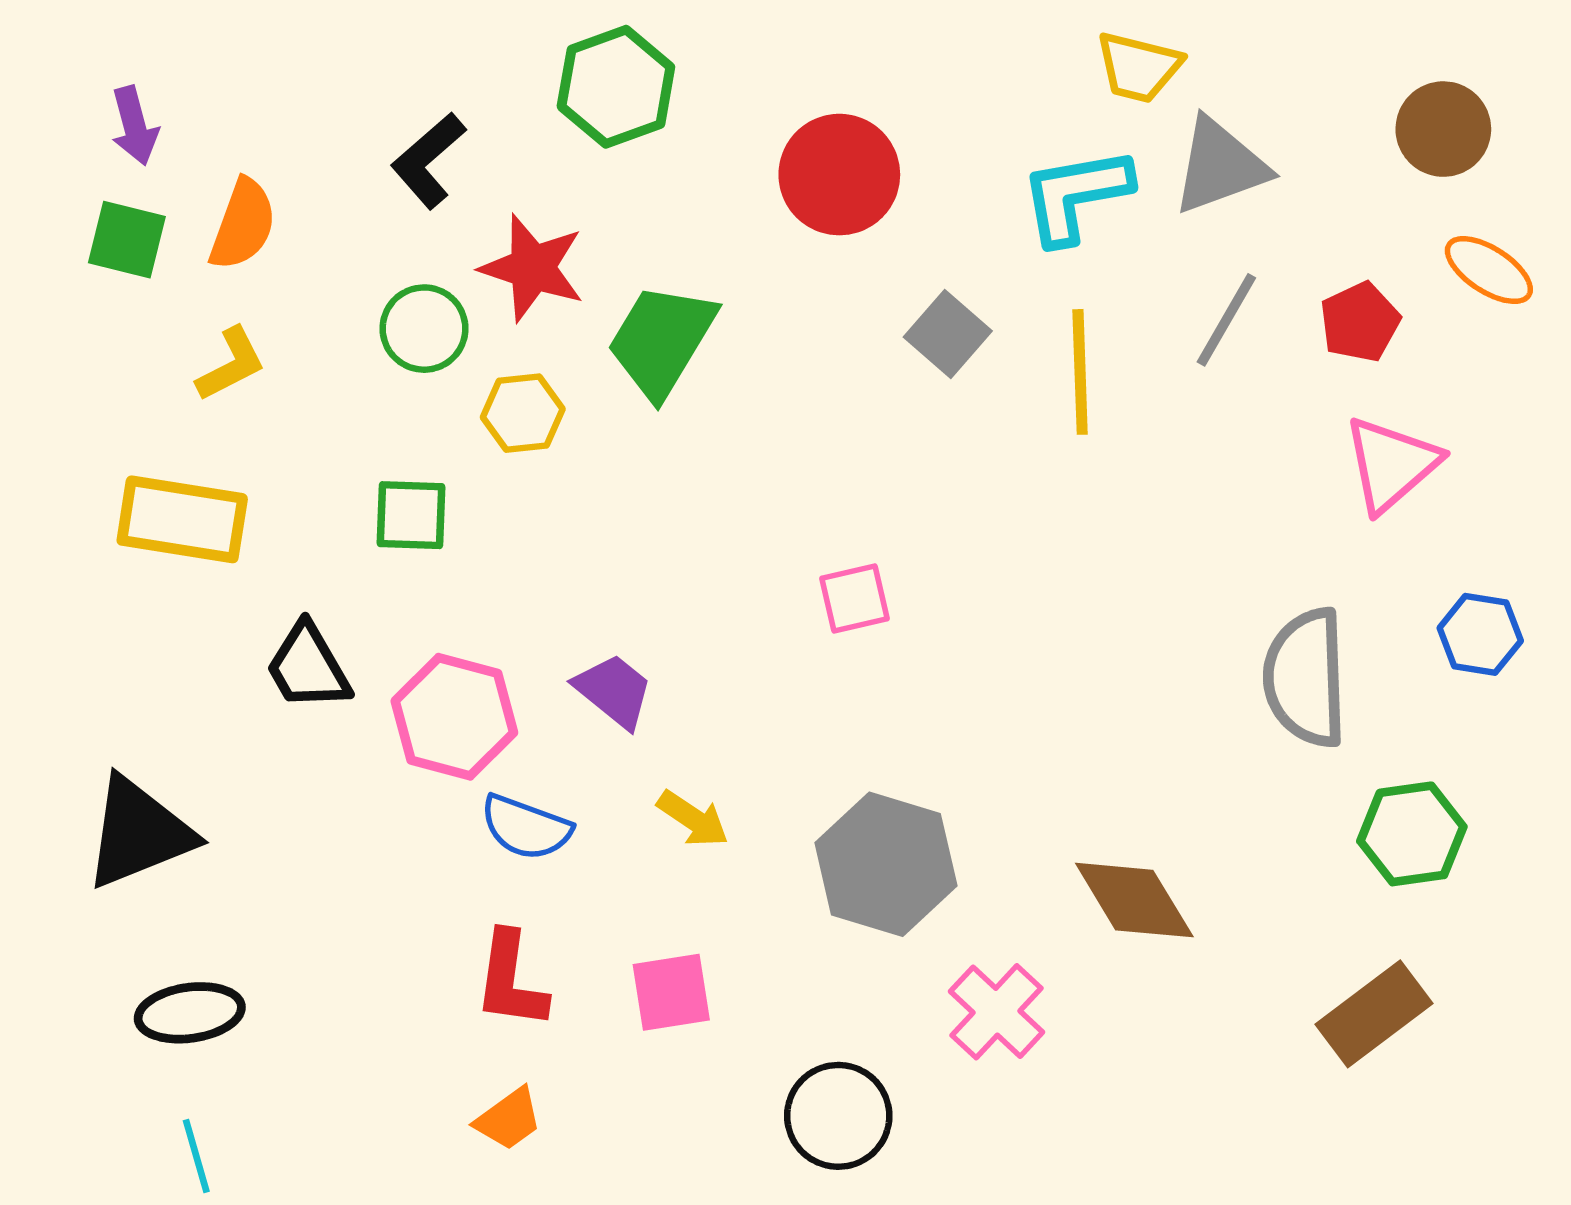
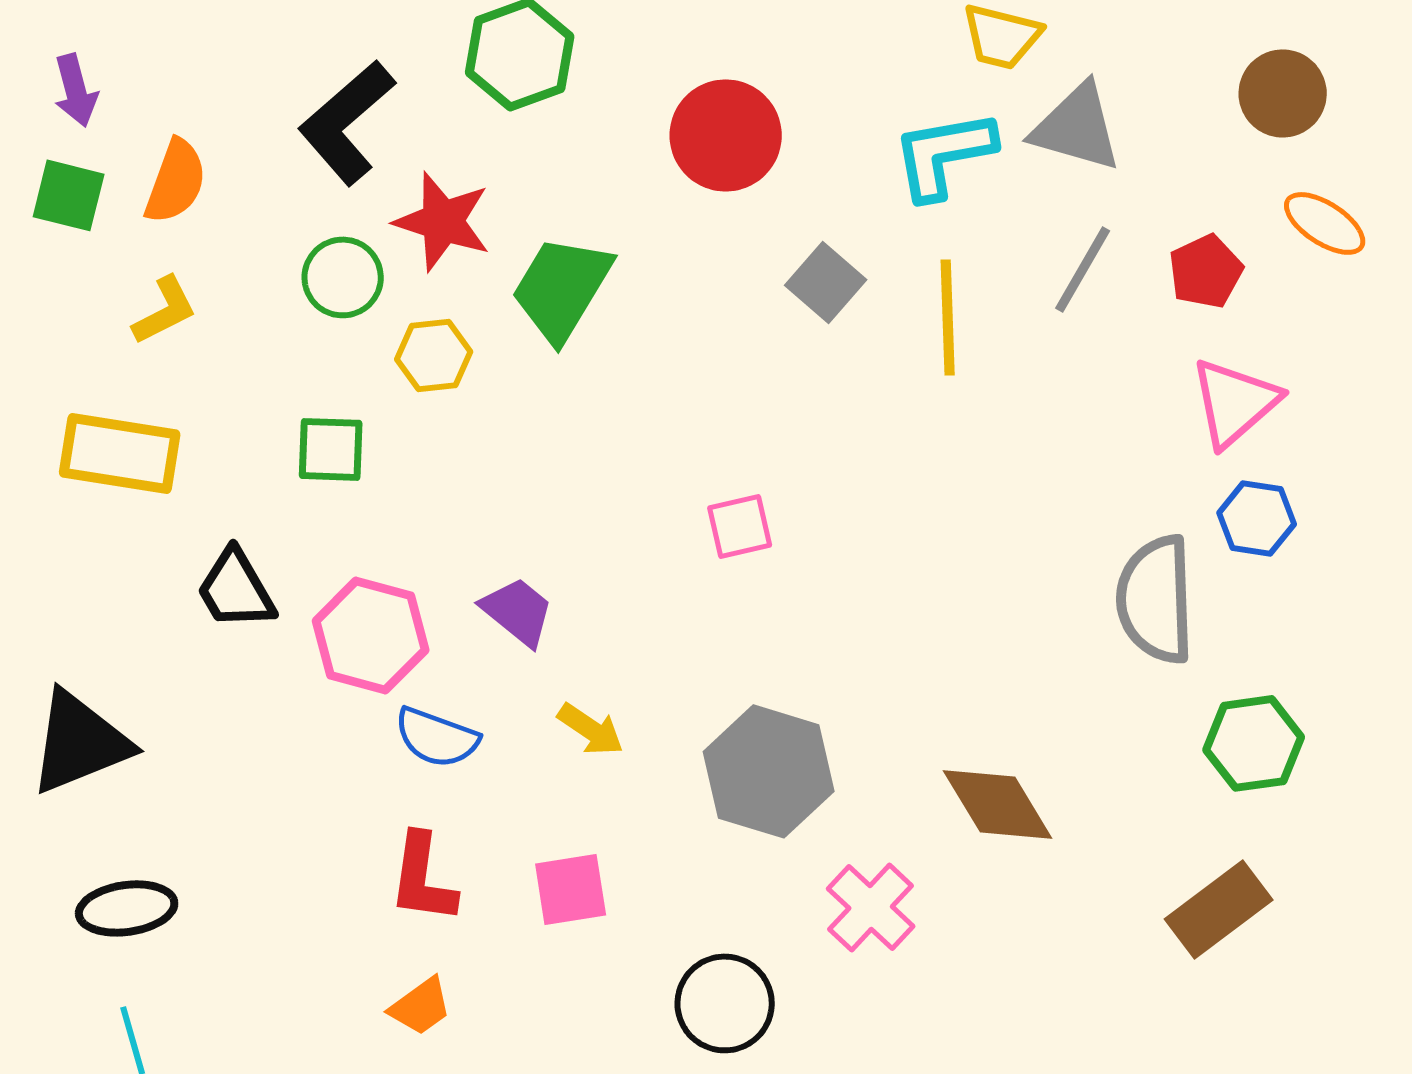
black L-shape: (428, 160) -> (347, 122), size x1.4
gray triangle: (1220, 166) -> (1077, 127), turned 36
blue hexagon: (1480, 634) -> (1257, 518), moved

